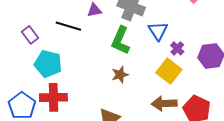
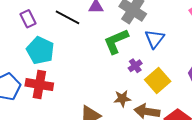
green L-shape: (121, 40) -> (116, 41), turned 32
purple cross: (177, 48) -> (135, 66), moved
brown star: (120, 75) -> (122, 98), moved

